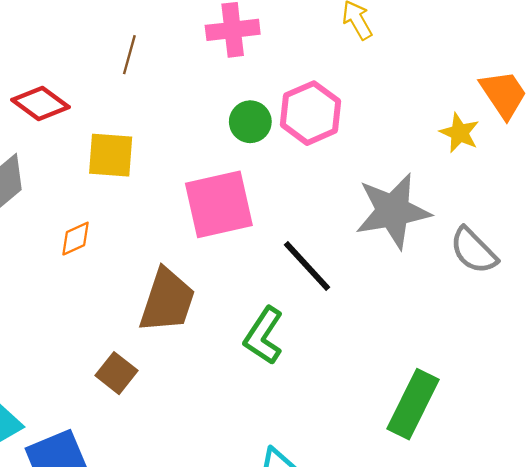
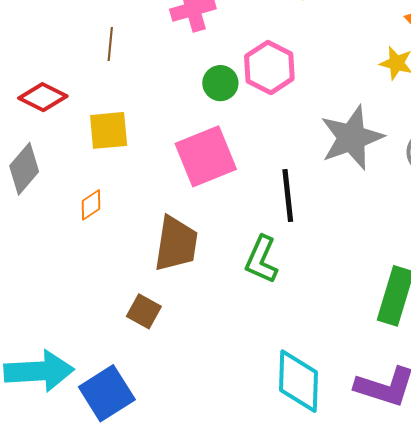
black line: (307, 266) -> (288, 195), turned 46

